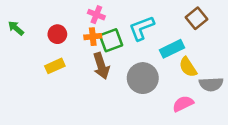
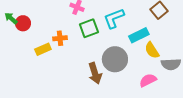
red circle: (57, 34) -> (23, 23), moved
orange cross: (93, 37) -> (60, 38), moved
brown arrow: (101, 66) -> (95, 73), moved

